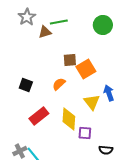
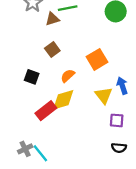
brown square: (70, 60) -> (52, 50), moved, turned -32
yellow diamond: (69, 119) -> (63, 100), moved, turned 70
purple square: (85, 133) -> (117, 120), moved

